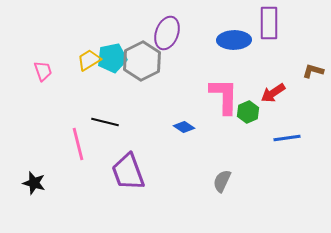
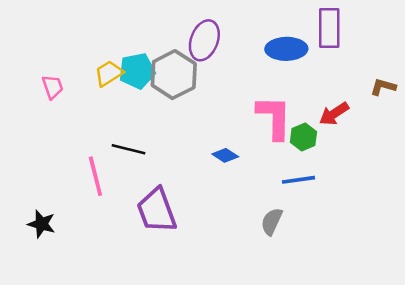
blue line: (287, 138) -> (299, 180), moved

